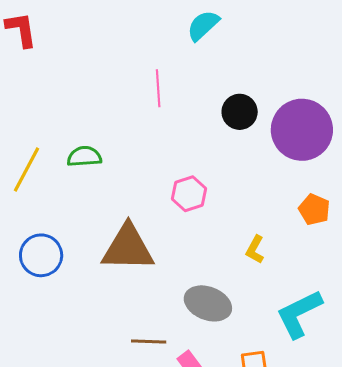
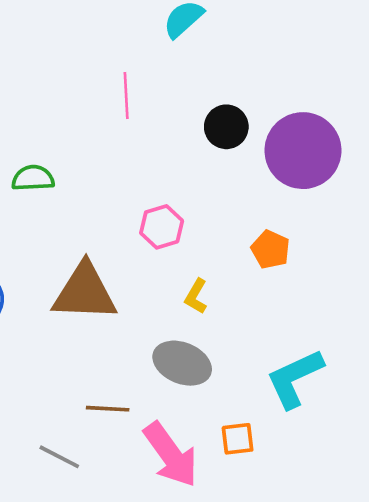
orange pentagon: (314, 210) -> (270, 250), moved
yellow L-shape: (255, 250) -> (196, 296), moved

